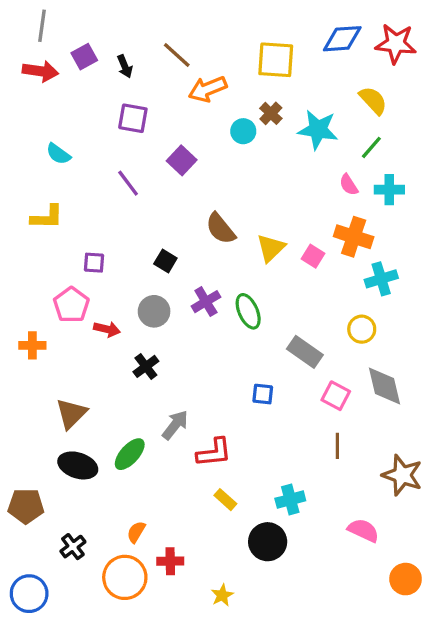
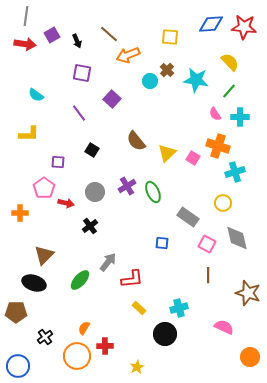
yellow square: (276, 60) -> (170, 37), size x0.7
black square: (165, 261) -> (92, 150), moved
black ellipse: (78, 465) -> (34, 283), moved

